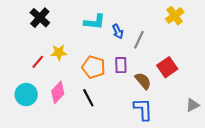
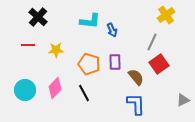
gray line: (139, 40) -> (152, 42), moved
red line: (38, 62) -> (28, 45), moved, turned 48

